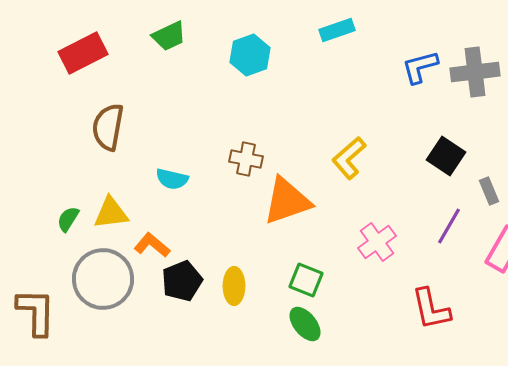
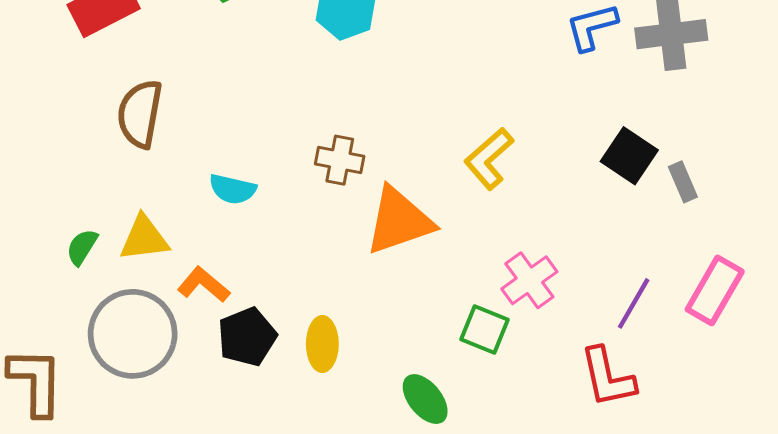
gray rectangle: (489, 191) -> (683, 182), moved
purple line: (449, 226) -> (634, 303), moved
green square: (306, 280) -> (484, 330), moved

